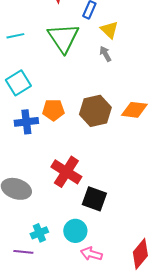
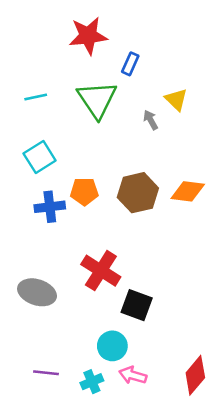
yellow triangle: (109, 30) -> (176, 100), moved
cyan cross: (39, 233) -> (92, 382), moved

